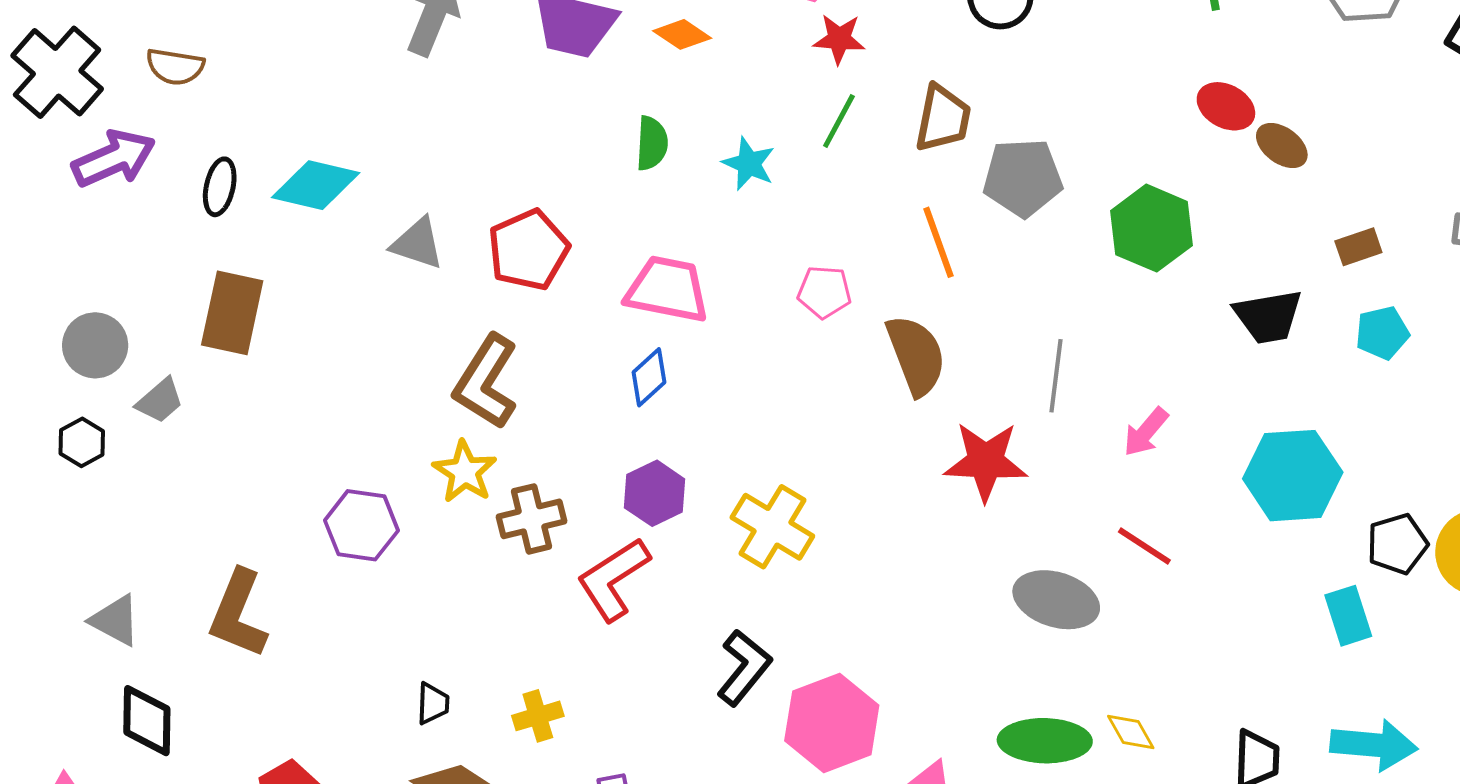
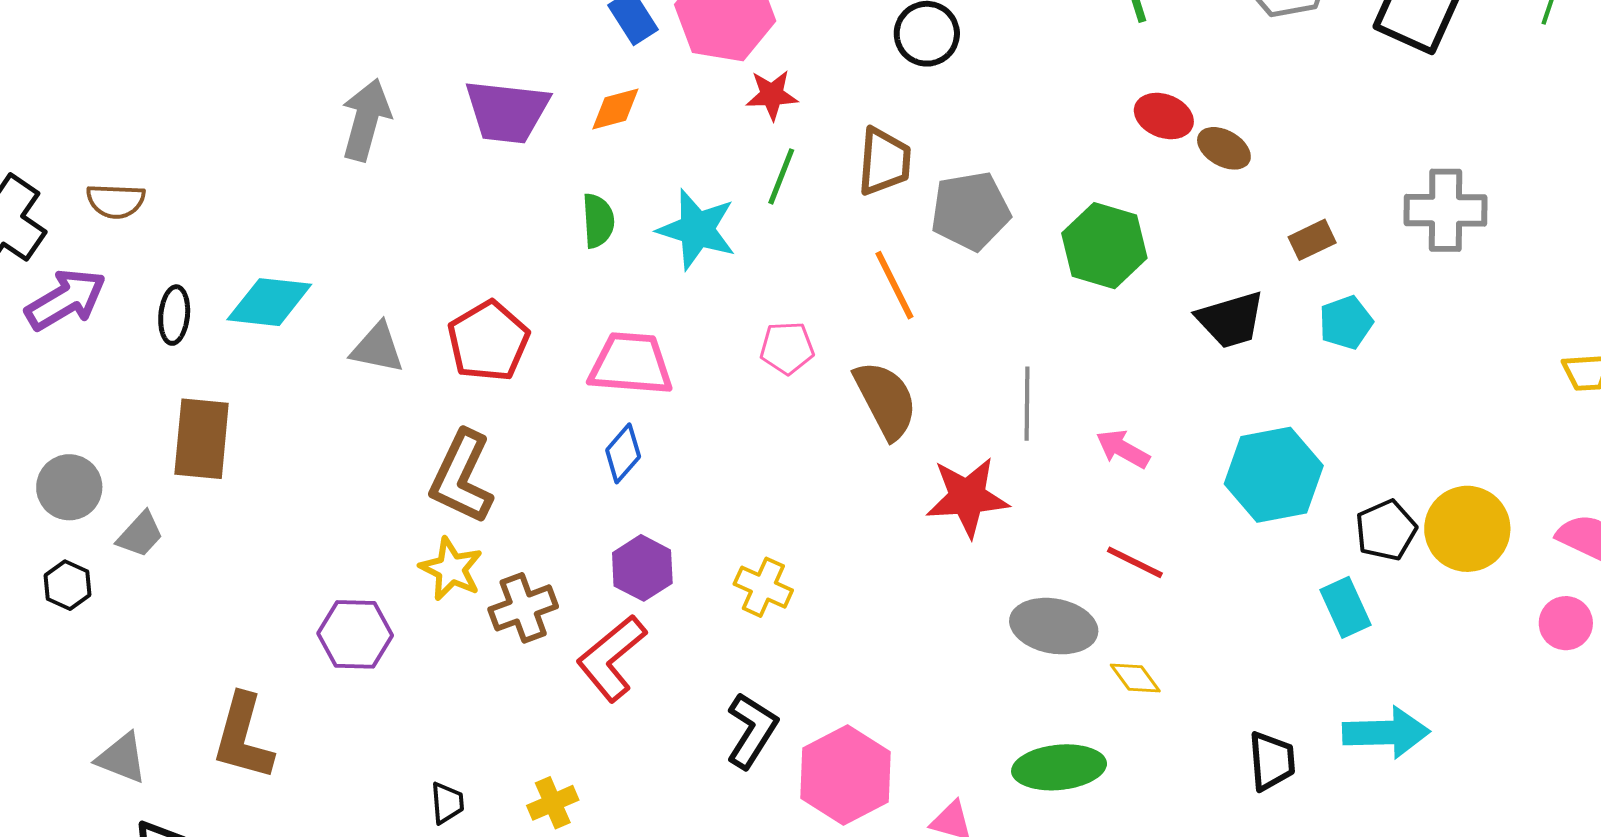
orange diamond: (682, 34) -> (615, 109), turned -42
cyan star: (749, 164) -> (697, 229), size x1.5
pink arrow: (1146, 432) -> (1123, 449), turned 86
yellow cross: (772, 527) -> (763, 587), size x0.7
yellow diamond: (1131, 732) -> (1135, 678), moved

